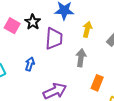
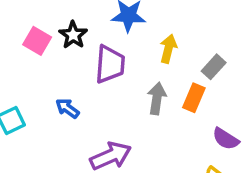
blue arrow: (30, 64) -> (67, 108), turned -72
orange rectangle: (97, 83) -> (194, 98), moved

